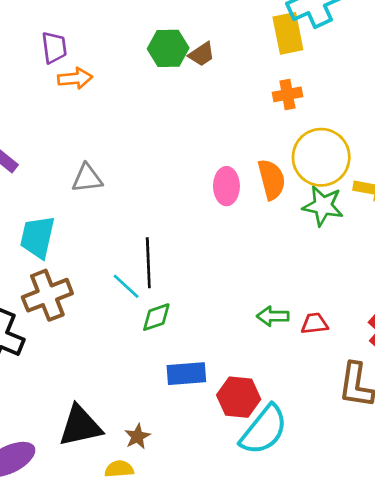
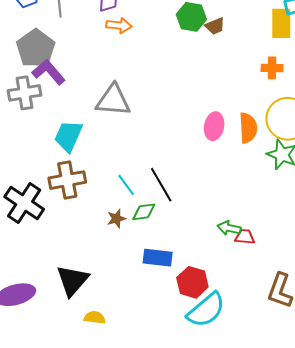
gray triangle: (87, 178) -> (113, 100), size x1.5
black line: (148, 263) -> (161, 185), moved, turned -39
red trapezoid: (315, 324) -> (245, 237), moved
black triangle: (80, 426) -> (72, 280), turned -48
brown star: (137, 436) -> (116, 219), moved

